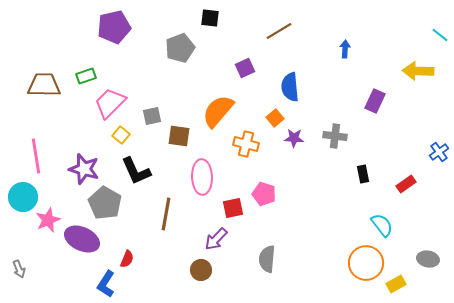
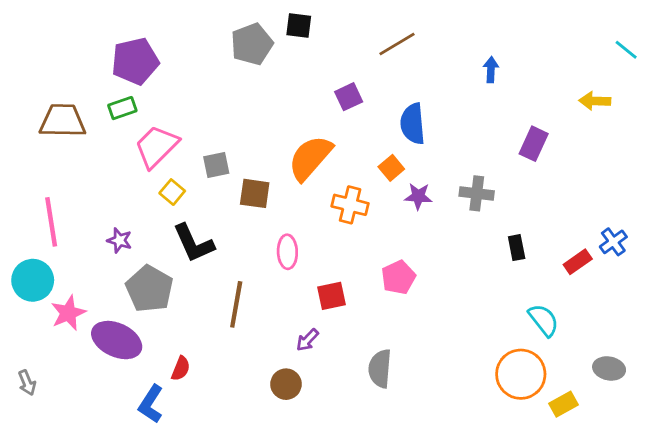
purple pentagon: (114, 27) -> (135, 61), moved
gray pentagon: (180, 48) -> (252, 44), moved
yellow arrow: (418, 71) -> (595, 101), size x0.7
blue cross: (439, 152) -> (613, 242), moved
purple star: (84, 169) -> (119, 240), size x0.6
pink ellipse: (202, 177) -> (287, 252), size x0.7
pink pentagon: (264, 194) -> (398, 277), moved, turned 30
purple arrow: (216, 239) -> (307, 340), size x0.7

